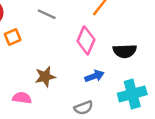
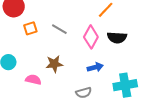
gray line: (47, 14) -> (59, 29), moved
black semicircle: (125, 51) -> (117, 38), moved

